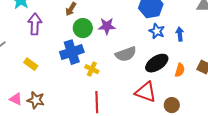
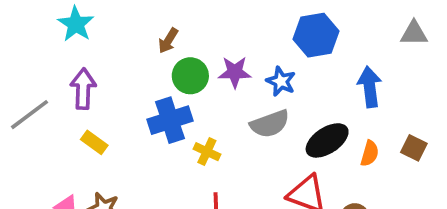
purple arrow: (35, 24) -> (83, 89), moved
blue star: (157, 31) -> (281, 81), moved
blue arrow: (180, 34) -> (370, 87), size x1.5

